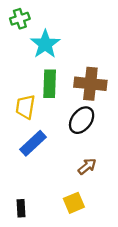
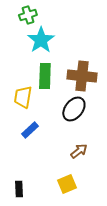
green cross: (20, 19) -> (28, 15), moved
blue rectangle: (33, 143) -> (30, 130), size x0.7

